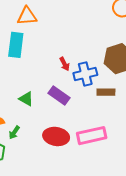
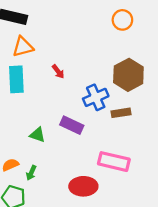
red arrow: (65, 64) -> (58, 72), moved
red ellipse: (56, 136) -> (83, 186), moved
pink rectangle: (92, 136) -> (114, 162), turned 36

